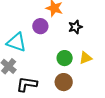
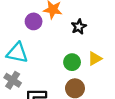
purple circle: (40, 26) -> (34, 21), moved

